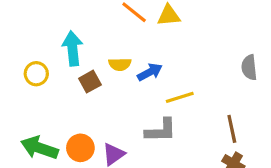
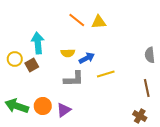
brown square: (90, 82) -> (32, 65), moved
brown line: (232, 129) -> (147, 88), moved
gray L-shape: (161, 131) -> (74, 79), moved

